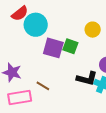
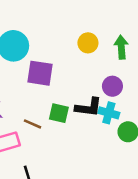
green square: (70, 46) -> (59, 113), moved

